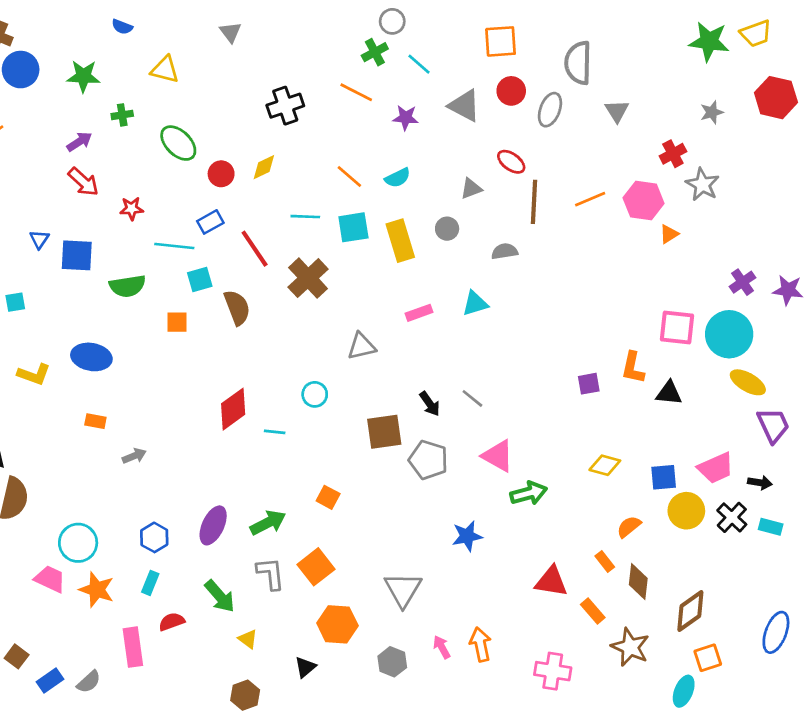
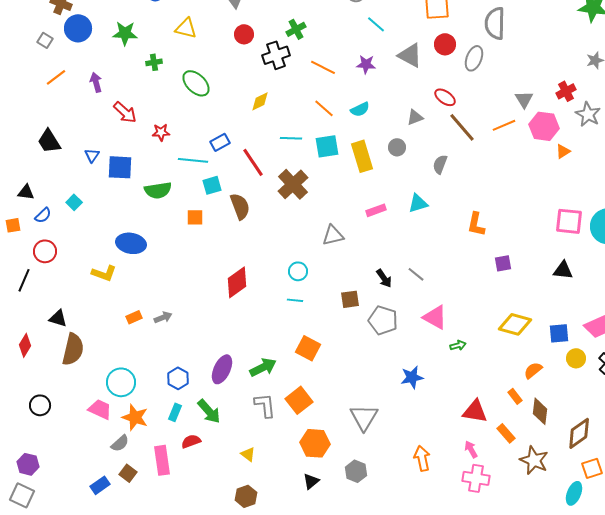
green cross: (375, 52) -> (296, 29), moved
orange line: (356, 92) -> (323, 67), moved
gray triangle: (617, 111) -> (524, 99), moved
purple arrow: (79, 142) -> (96, 82), moved, turned -72
red circle: (221, 174) -> (244, 34), moved
brown line: (534, 202) -> (462, 127), turned -44
gray semicircle: (505, 251) -> (440, 164), turned -60
cyan square: (15, 302) -> (74, 202), turned -35
orange L-shape: (633, 368) -> (476, 224), moved
yellow L-shape: (34, 374) -> (104, 273), moved
orange rectangle: (95, 421) -> (134, 317), moved, turned -35
cyan line: (275, 432) -> (295, 300), moved
brown square: (384, 432) -> (350, 299), size x0.7
yellow diamond: (605, 465) -> (515, 324), size x1.4
green arrow: (529, 493) -> (458, 345), size x0.6
orange square: (328, 497) -> (308, 348), size x1.4
yellow circle: (686, 511) -> (576, 358), size x0.7
green arrow: (220, 596) -> (209, 411), moved
pink arrow: (442, 647) -> (471, 449), moved
brown square: (17, 656) -> (128, 473), moved
black triangle: (305, 667) -> (311, 481), moved
gray semicircle: (89, 682) -> (120, 443), moved

